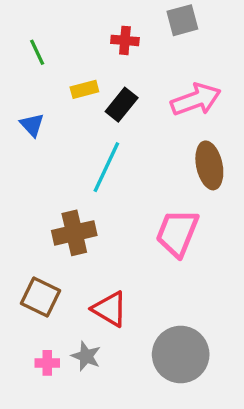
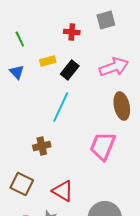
blue triangle: (32, 125) -> (17, 72), moved
brown cross: (74, 233) -> (42, 146), size x0.7

